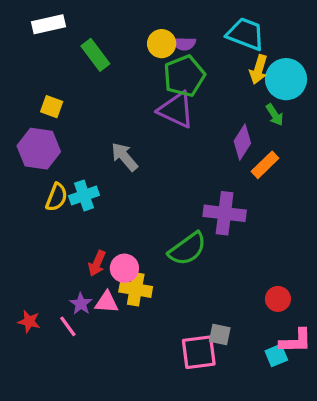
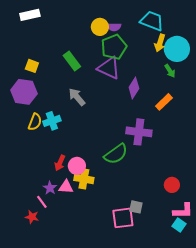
green rectangle: (95, 55) -> (72, 61), moved
purple diamond: (242, 142) -> (134, 88), moved
red star: (29, 322) -> (32, 217), moved
cyan square: (276, 355) -> (179, 225), moved, turned -32

